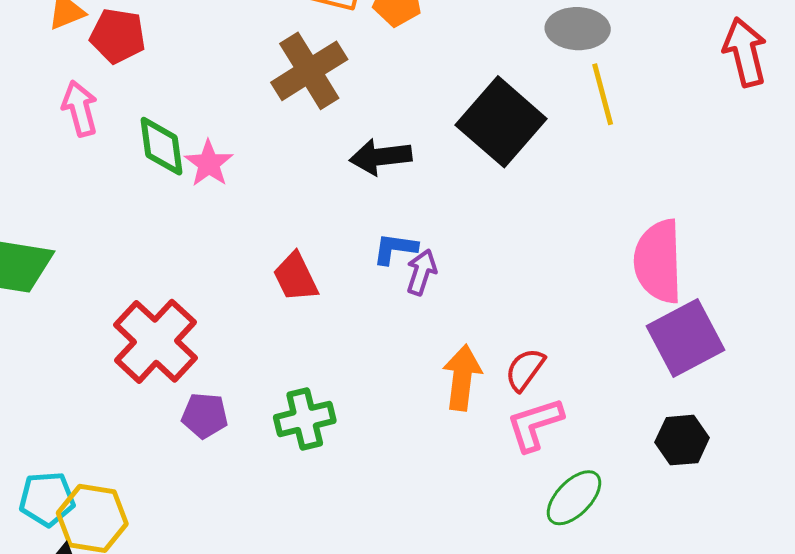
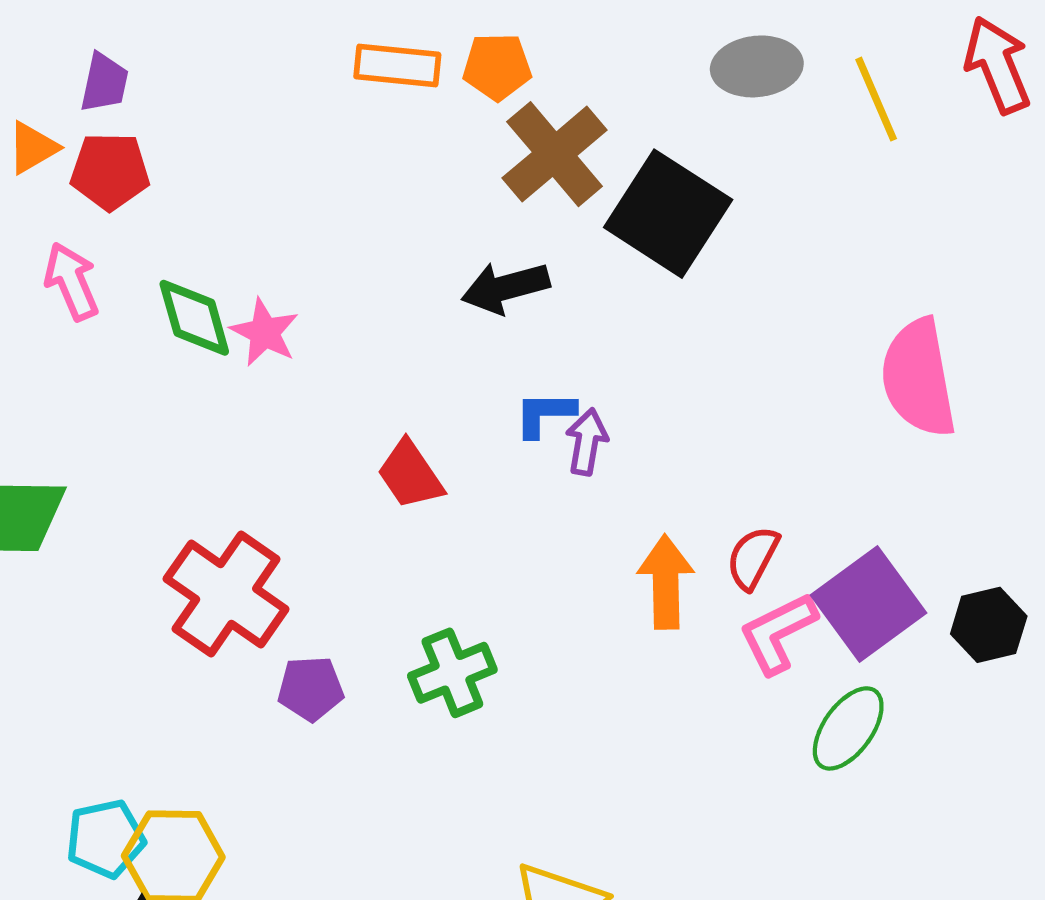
brown cross: (309, 71) -> (555, 154), moved
yellow line: (603, 94) -> (876, 99), moved
purple square: (685, 338) -> (868, 604), moved

